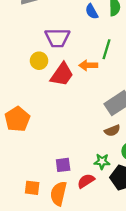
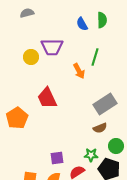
yellow circle: (39, 61) -> (31, 57), moved
orange arrow: (88, 65) -> (79, 71), turned -119
red trapezoid: (62, 74) -> (47, 98), moved, turned 120

